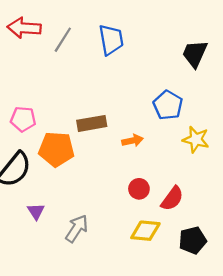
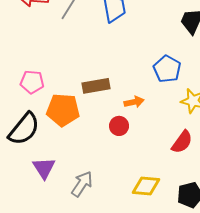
red circle: (139, 189) -> (119, 126), moved
red semicircle: (172, 198) -> (182, 142), moved
purple triangle: (36, 211) -> (44, 168), size x1.4

